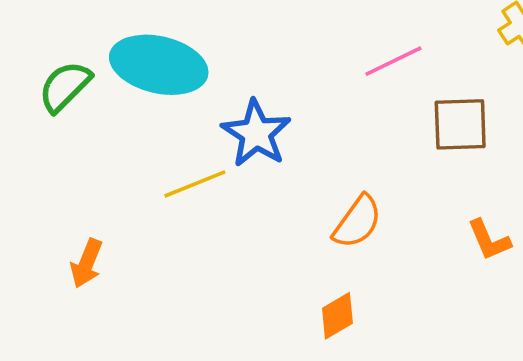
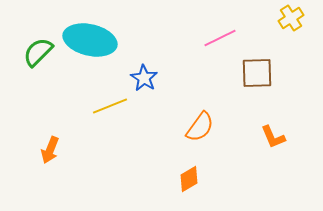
blue star: (256, 133) -> (144, 78), size x0.7

